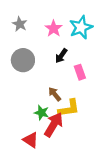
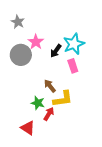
cyan star: (81, 27) -> (74, 44), moved
pink star: (54, 28) -> (36, 42), moved
red arrow: (54, 125) -> (49, 114), size x0.6

